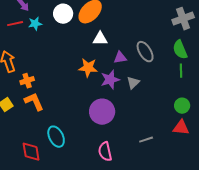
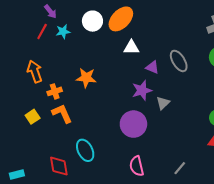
red line: (15, 24) -> (42, 32), turned -49
purple triangle: (120, 58) -> (152, 67), turned 32
orange star: (88, 68) -> (86, 78), moved
gray triangle: (133, 83) -> (163, 103), moved
gray line: (146, 140) -> (180, 168), moved, turned -32

